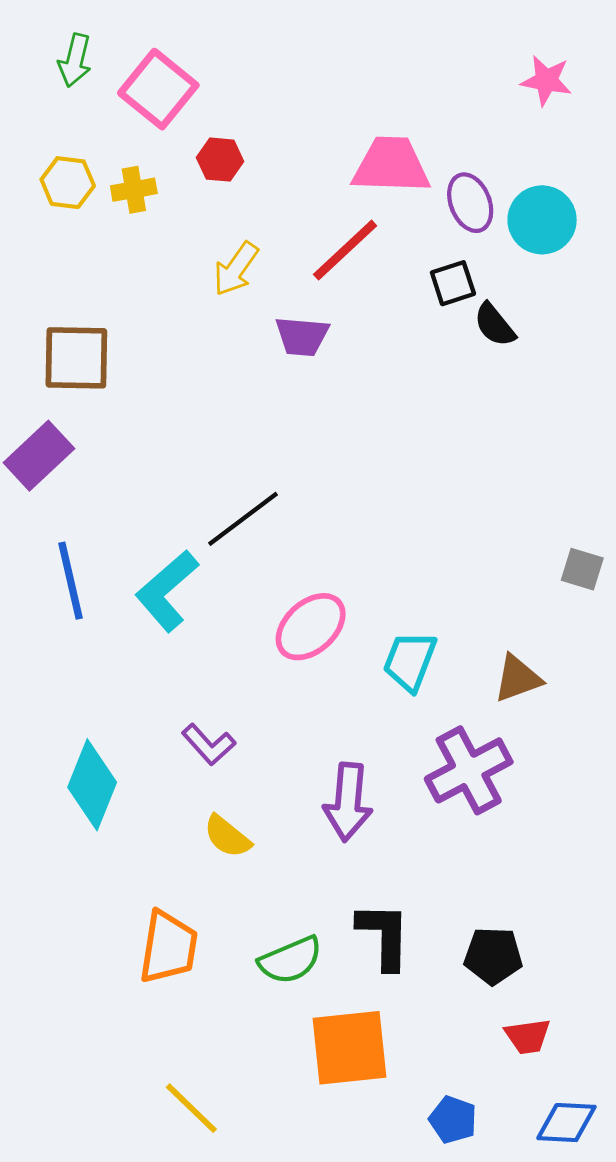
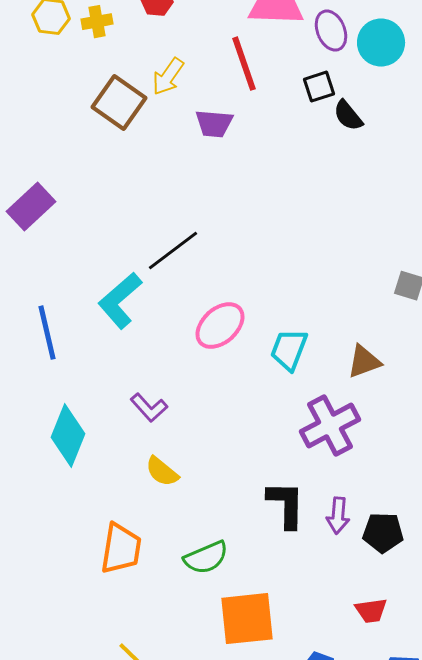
red line: (345, 250) -> (244, 64), turned -66
brown square: (76, 358) -> (119, 103), moved, turned 34
blue line: (71, 581) -> (47, 333), moved
purple arrow: (348, 802) -> (338, 516), moved, size x0.7
black L-shape: (384, 936) -> (286, 505), moved
black pentagon: (493, 956) -> (383, 533), moved

